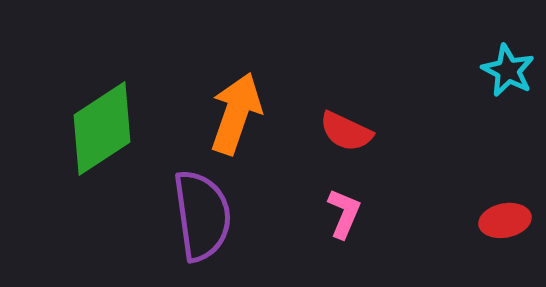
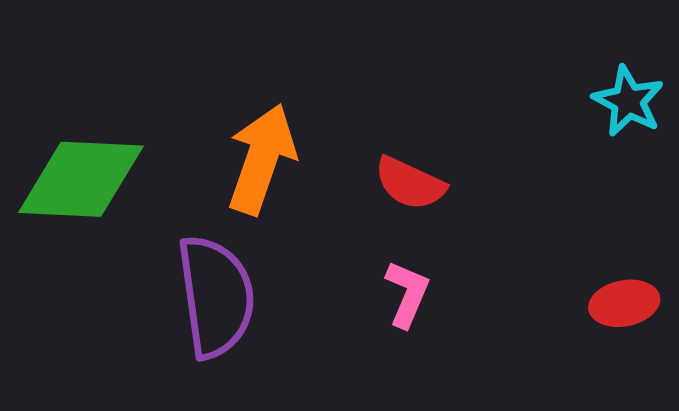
green diamond: (102, 128) -> (81, 179), turned 36

